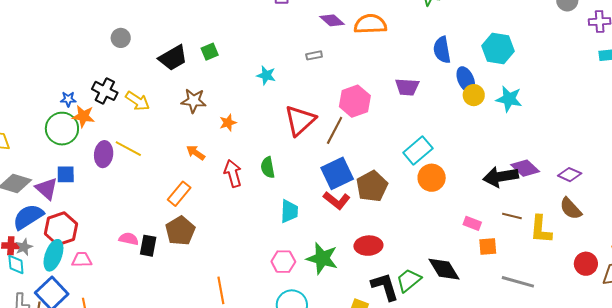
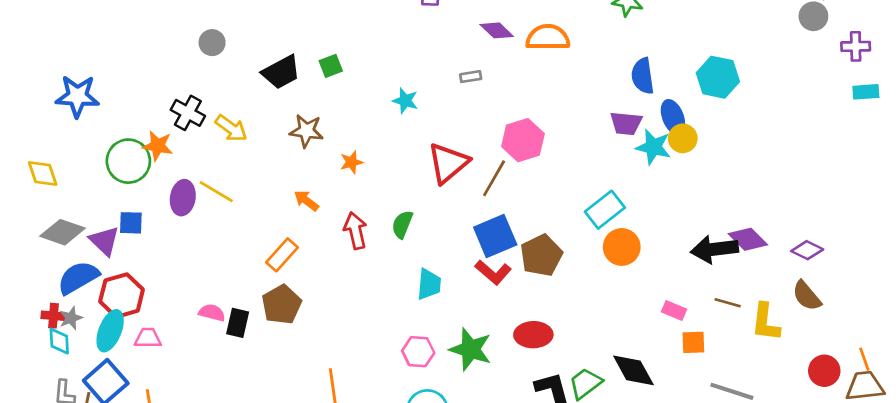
purple trapezoid: (407, 87) -> (626, 123), moved
blue star: (68, 99) -> (77, 96), moved, size x2.0
cyan star: (509, 99) -> (653, 147), moved
green semicircle: (268, 167) -> (402, 224), turned 30

